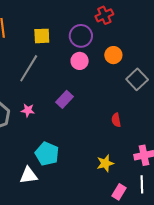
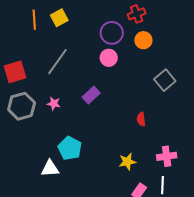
yellow square: (42, 36) -> (59, 18), moved, turned -30
orange circle: (113, 55) -> (143, 40), moved

